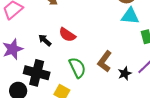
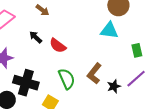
cyan triangle: (130, 16) -> (109, 30), moved
black arrow: (45, 40) -> (36, 37), moved

